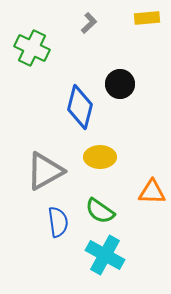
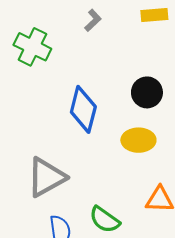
black circle: (120, 84) -> (147, 92), moved
yellow ellipse: (100, 157) -> (138, 140), moved

